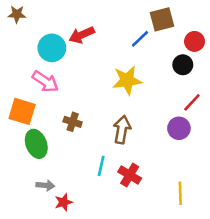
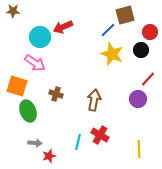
yellow star: (127, 80) -> (112, 54), moved, turned 30
cyan line: (101, 166) -> (78, 142), moved

